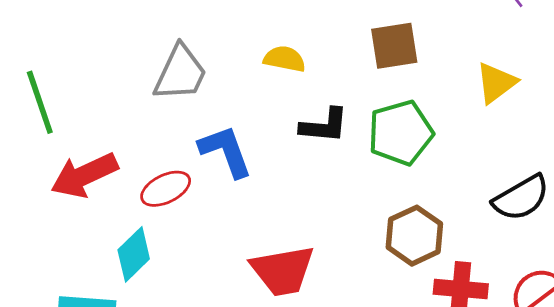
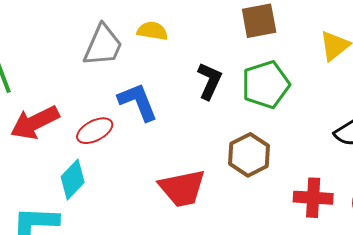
yellow semicircle: (284, 59) -> (152, 31), moved
black L-shape: (324, 126) -> (210, 81), turned -69
brown hexagon: (414, 236) -> (249, 155), moved

